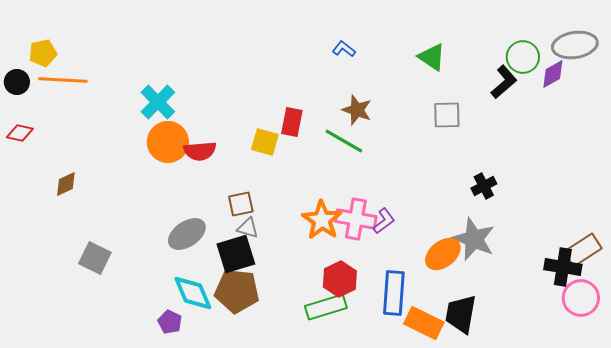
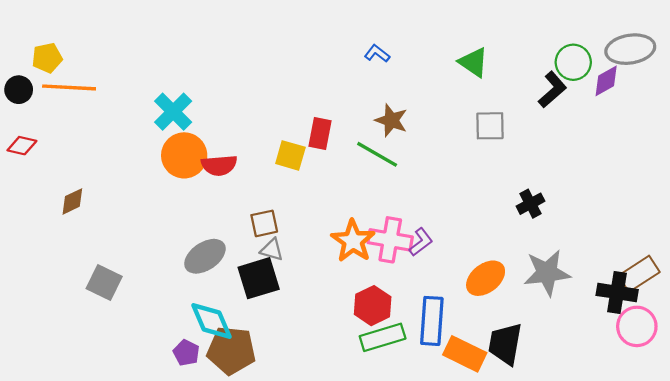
gray star: (474, 239) -> (547, 273), moved, turned -30
brown pentagon: (237, 291) -> (231, 351), moved
green rectangle: (326, 307) -> (383, 337), moved

